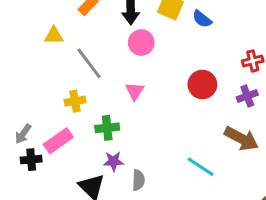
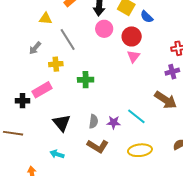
red circle: (202, 85) -> (132, 36), moved
pink triangle: (135, 91) -> (134, 56), moved
green cross: (107, 128) -> (86, 80), moved
gray arrow: (23, 134) -> (35, 48), moved
purple star: (113, 161) -> (114, 122), moved

